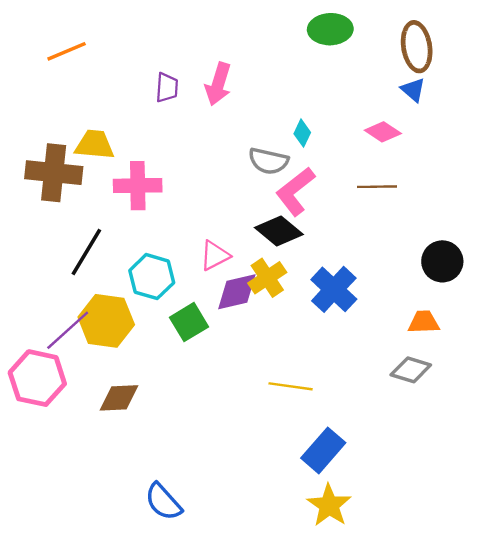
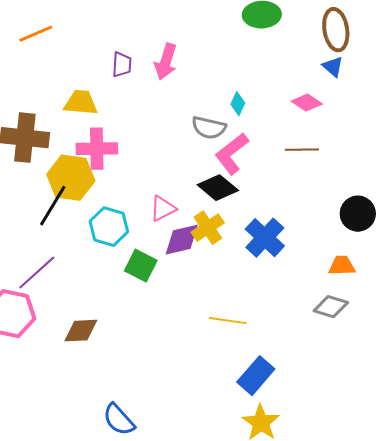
yellow trapezoid: (95, 145) -> (81, 103), moved
yellow hexagon: (106, 321) -> (71, 178), moved
green square: (189, 322) -> (141, 266), turned -32

